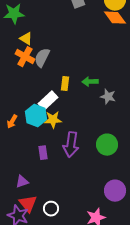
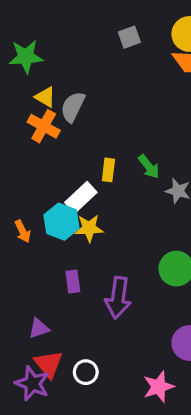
gray semicircle: (42, 58) -> (73, 107), moved
green arrow: (90, 82) -> (149, 167), turned -126
orange arrow: (12, 122) -> (23, 231), turned -56
purple arrow: (71, 145) -> (118, 298), moved

